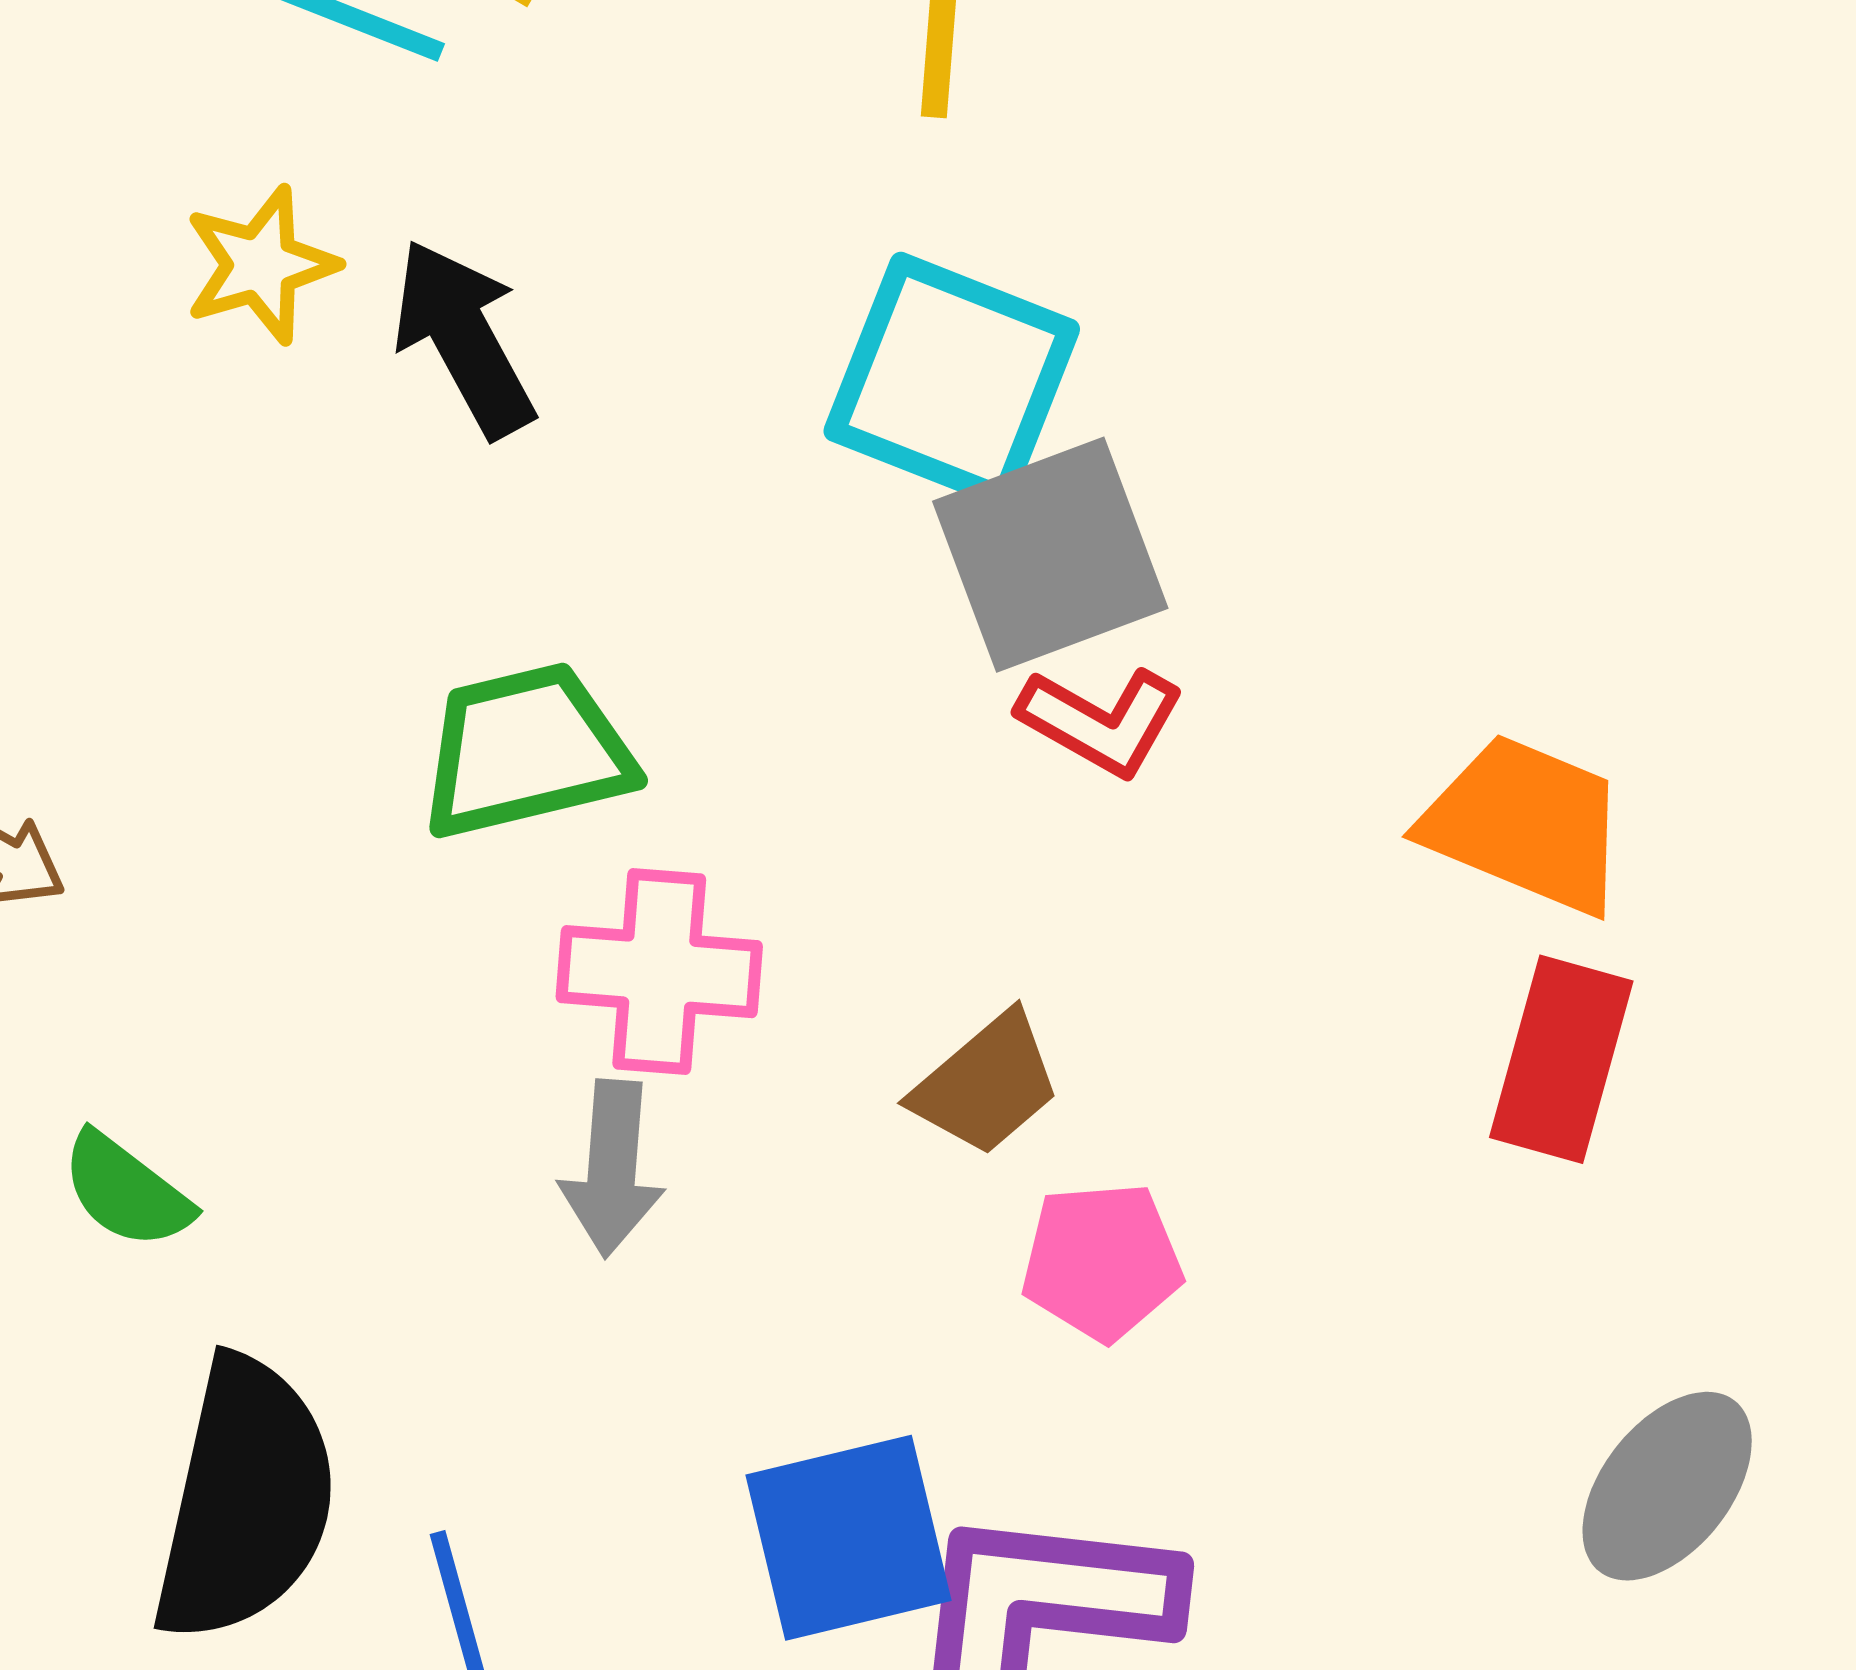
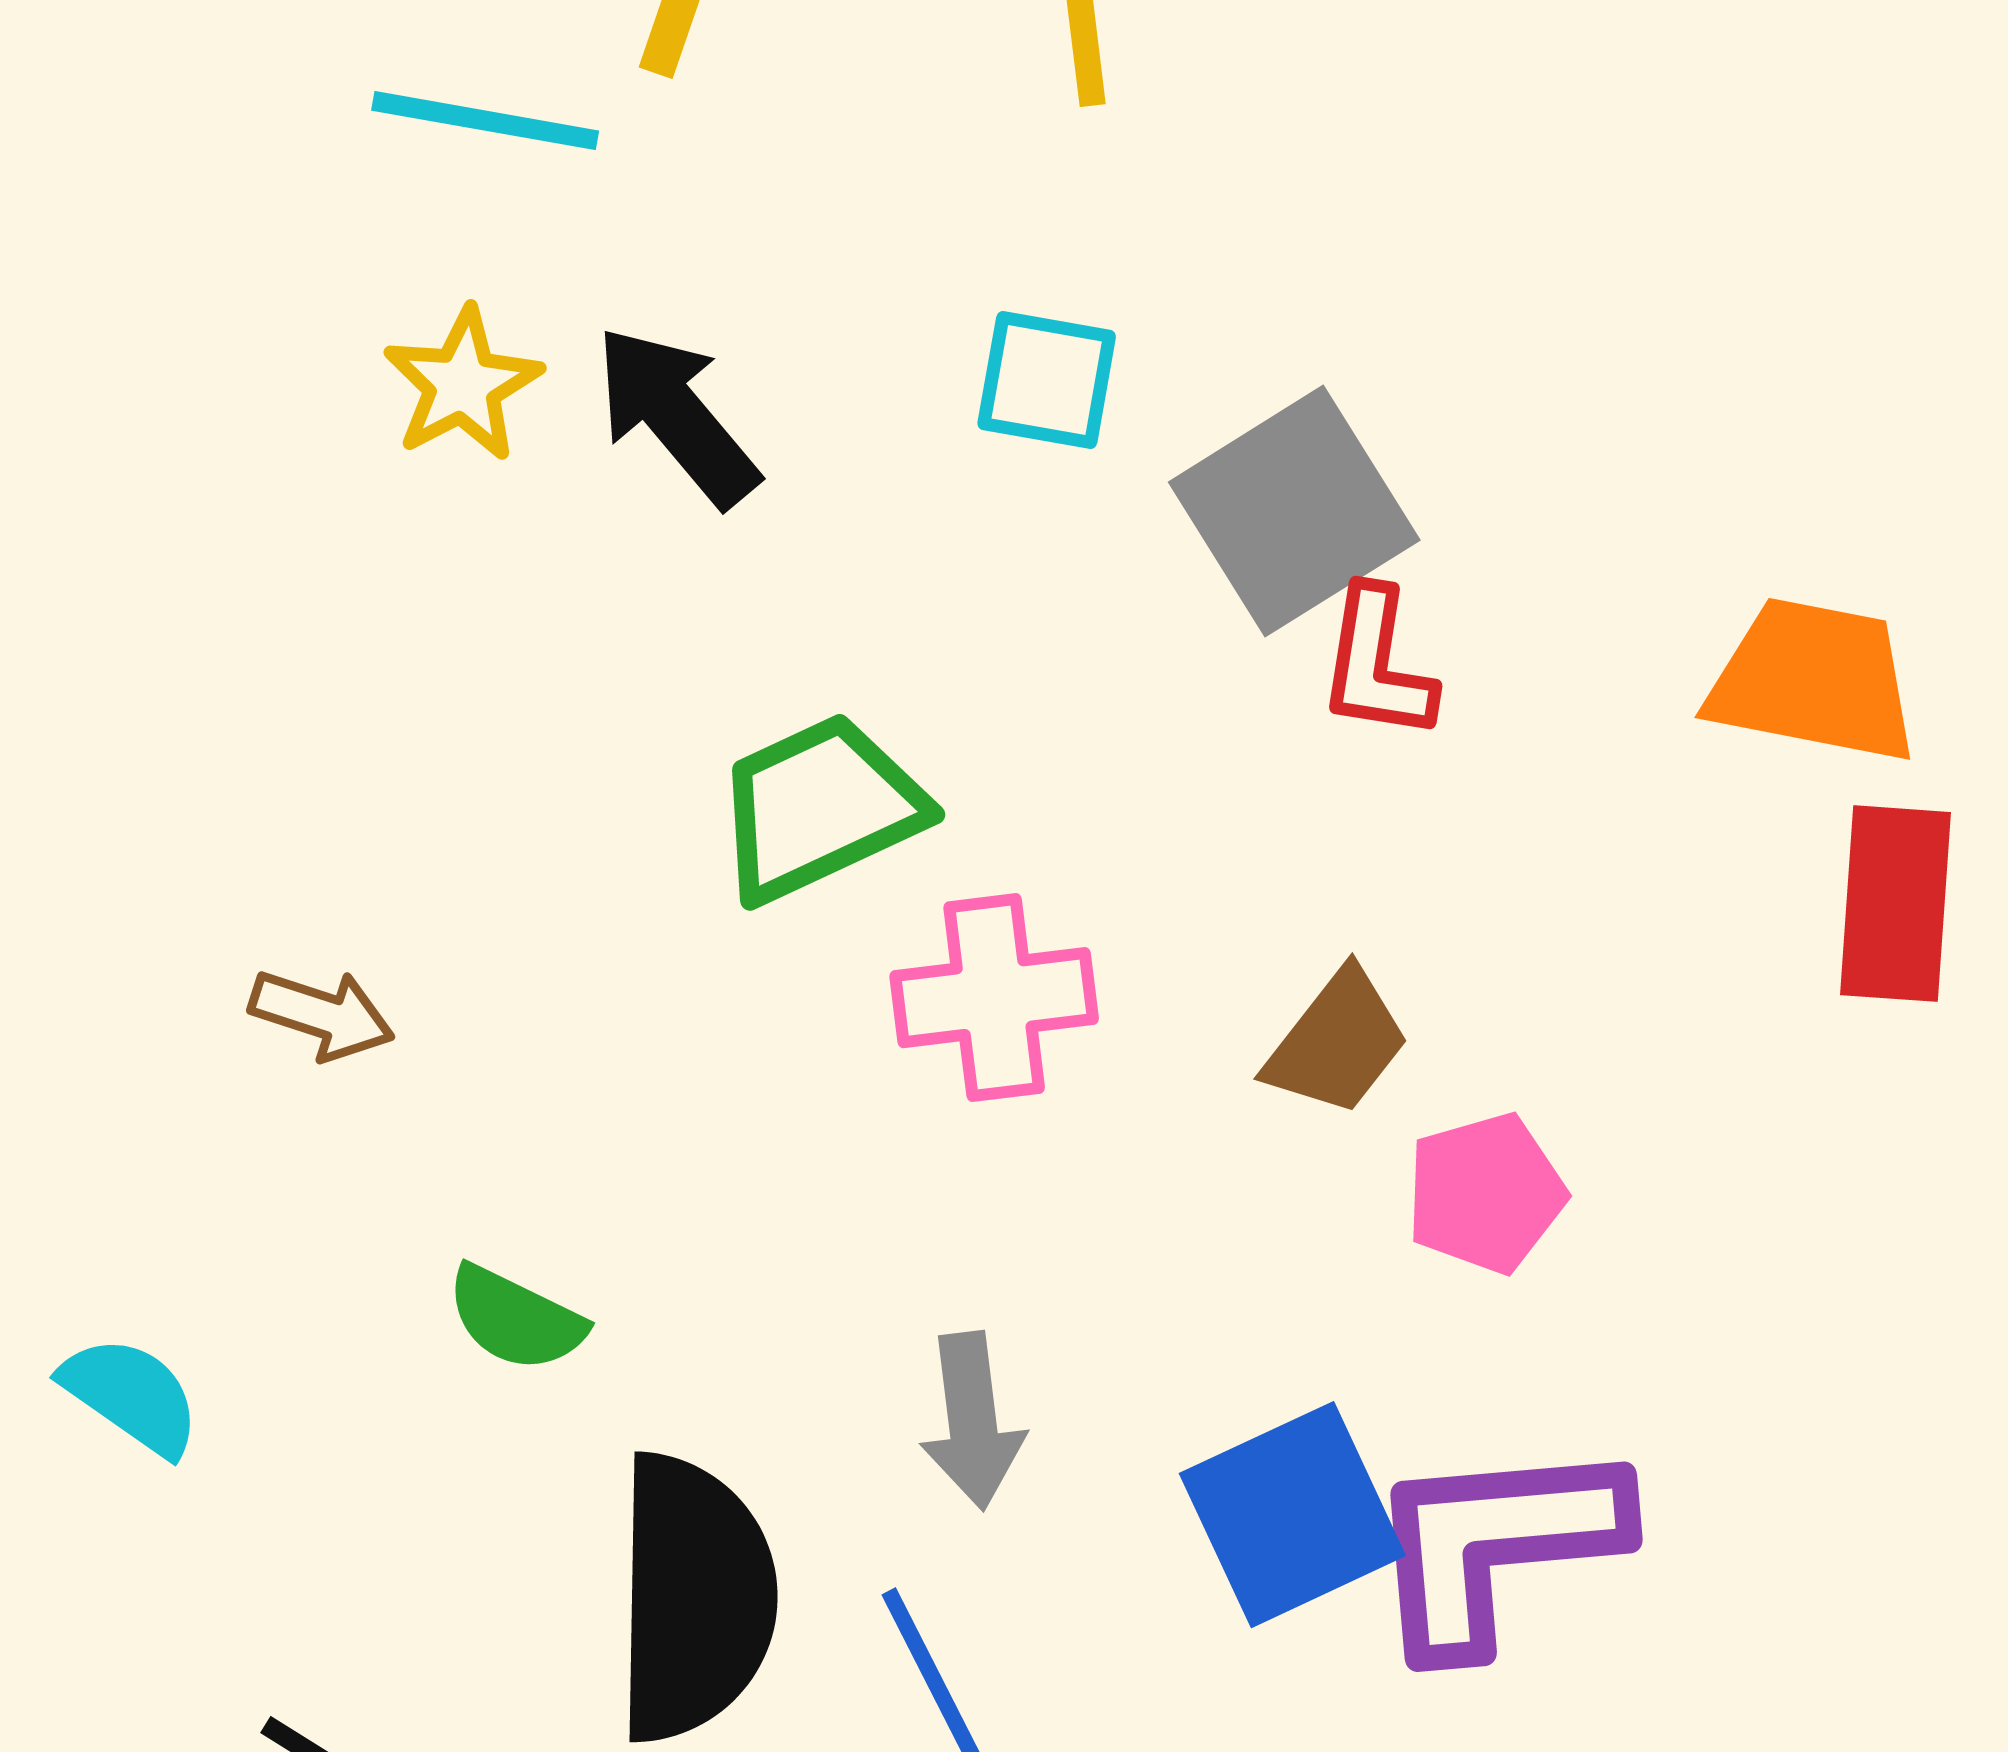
cyan square: (952, 380) -> (1047, 380), moved, size x0.6
red L-shape: (1101, 721) -> (1377, 664), turned 81
gray arrow: (612, 1168) -> (972, 1421), moved

